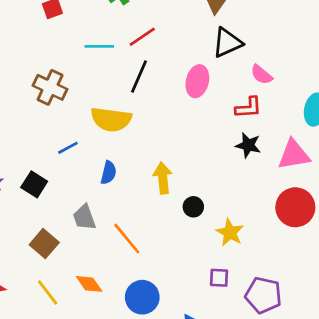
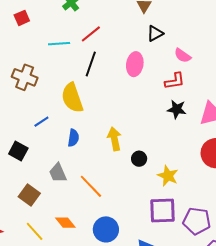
black triangle: (227, 43) -> (155, 33), size x0.7
yellow semicircle: (111, 119) -> (72, 98), turned 68
purple square: (219, 278) -> (162, 210), size x1.8

